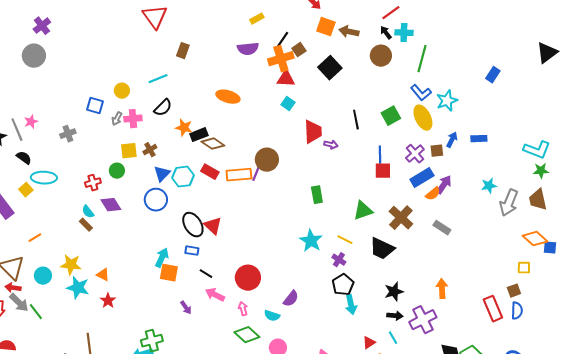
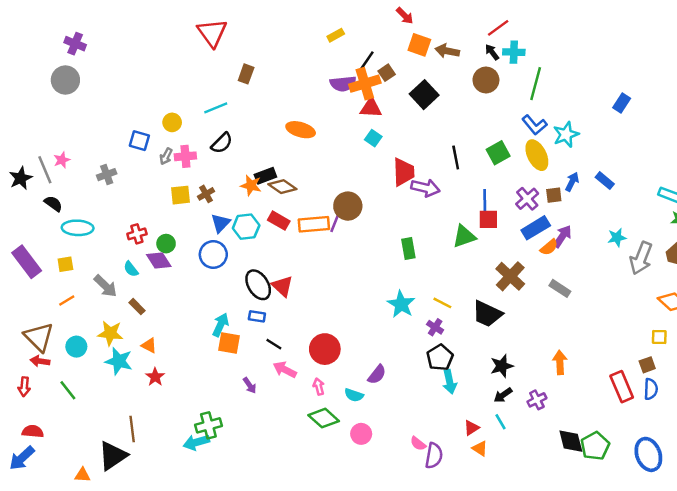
purple cross: (42, 26) -> (75, 44), turned -30
purple semicircle: (248, 49) -> (343, 84), moved
orange star: (184, 128) -> (251, 185), moved
blue rectangle: (479, 139) -> (605, 181), turned 42
purple arrow: (331, 145) -> (425, 188), size x1.6
green circle: (117, 171) -> (166, 244), moved
yellow square: (26, 190) -> (65, 264), moved, turned 32
green triangle: (363, 211) -> (464, 236), moved
brown rectangle: (86, 225) -> (137, 307), moved
gray arrow: (19, 303) -> (105, 286), moved
black arrow: (395, 316) -> (503, 395), turned 140
purple cross: (423, 320) -> (537, 400), size x0.6

